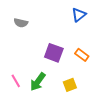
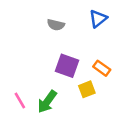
gray semicircle: (21, 23) -> (56, 25), moved
yellow square: (70, 85) -> (87, 89), moved

